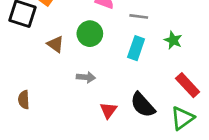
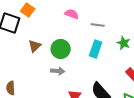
green circle: (90, 34) -> (61, 49), moved
brown triangle: (55, 44) -> (35, 46), turned 40

